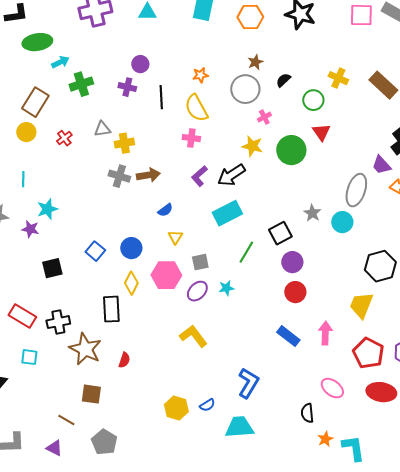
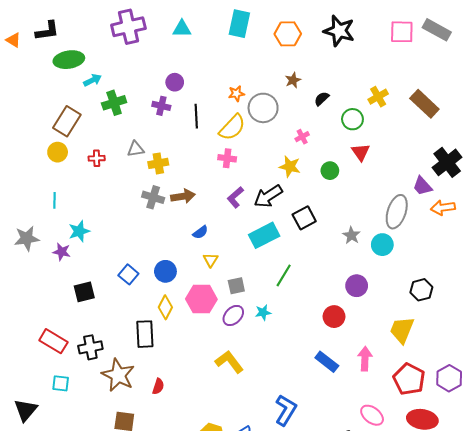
yellow cross: (338, 78) -> (378, 97), turned 36
gray circle: (245, 89) -> (263, 108), moved
yellow semicircle: (196, 108) -> (232, 127), turned -108
red cross: (64, 138) -> (97, 158), turned 35
green circle: (291, 150) -> (330, 171), size x0.6
black square: (280, 233) -> (304, 218), moved
purple circle: (292, 262) -> (357, 286), moved
black hexagon: (380, 266) -> (421, 290), size x0.7

